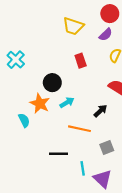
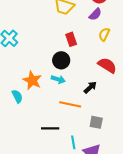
black circle: (52, 83) -> (61, 60), moved
cyan arrow: (67, 102) -> (58, 79), turned 48
gray square: (107, 147) -> (96, 122), turned 32

